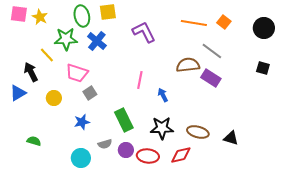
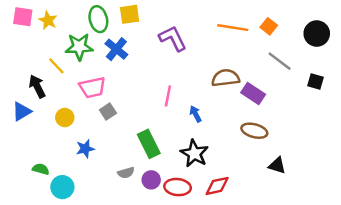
gray line: (212, 51) -> (280, 61), moved
pink trapezoid: (77, 73) -> (92, 88), turned -30
blue star: (82, 122) -> (85, 149), moved
black star: (162, 128) -> (194, 153), turned 30
brown ellipse: (198, 132) -> (254, 131), moved
cyan circle: (81, 158) -> (62, 187), moved

